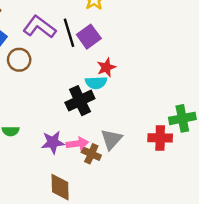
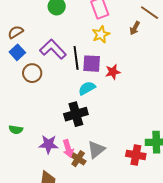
purple square: (89, 37) -> (92, 64), turned 30
red star: (106, 67) -> (113, 72), moved
cyan semicircle: (96, 83) -> (87, 88), moved, turned 144
pink arrow: (77, 143) -> (68, 148), turned 72

